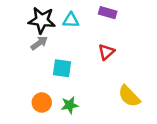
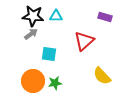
purple rectangle: (108, 13) -> (105, 17), moved
red triangle: (106, 52) -> (84, 41), size x1.5
orange circle: (42, 103) -> (33, 81), size x1.5

